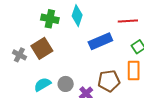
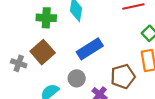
blue rectangle: (100, 41) -> (90, 49), moved
gray circle: (66, 84) -> (77, 78), moved

